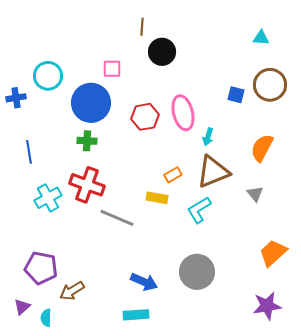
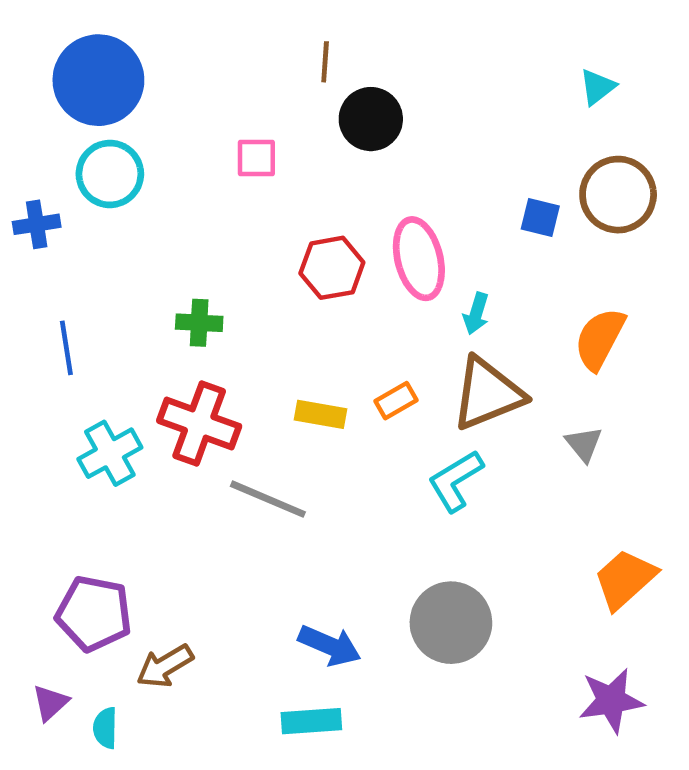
cyan triangle: (261, 38) -> (597, 87), turned -42
blue circle: (91, 103) -> (98, 80), moved
yellow rectangle: (157, 198) -> (320, 414), moved

